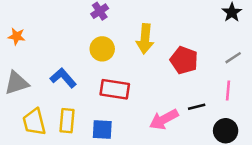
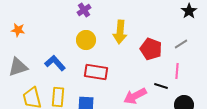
gray line: (233, 58) -> (181, 44), moved
pink line: (228, 90) -> (177, 71), moved
black line: (197, 107) -> (161, 86), turned 32

